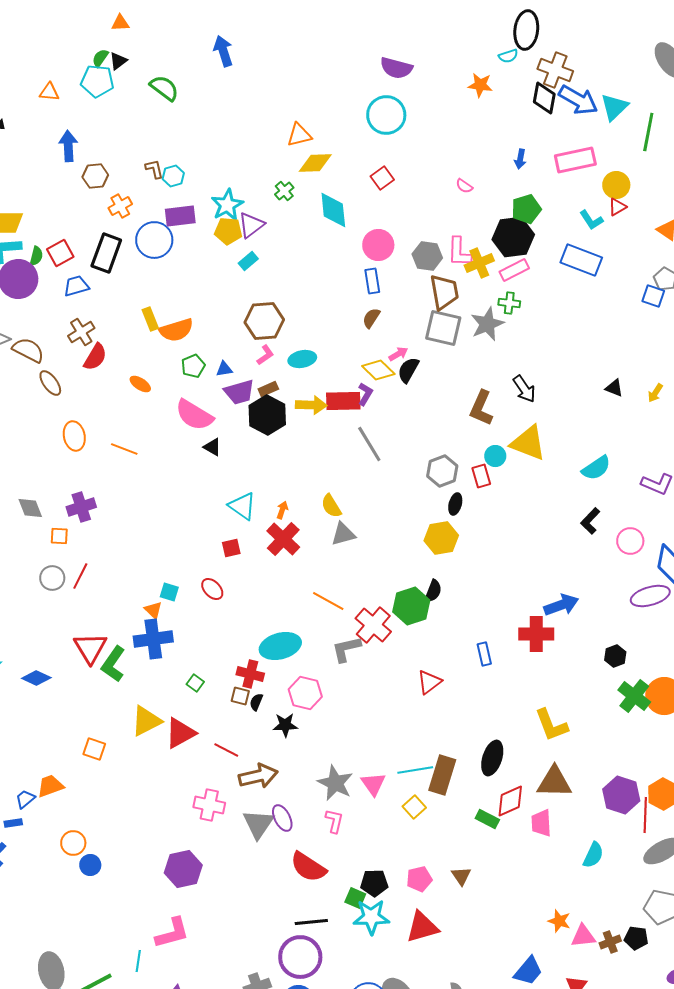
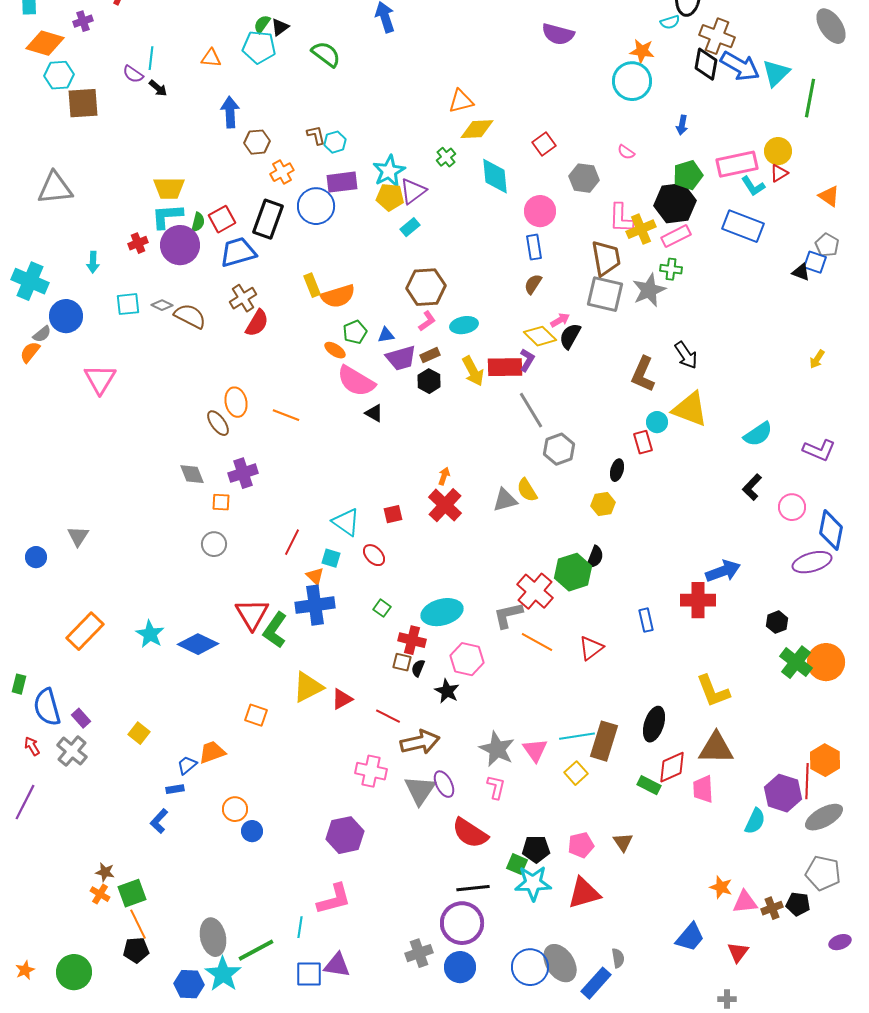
cyan circle: (386, 115) -> (632, 81), moved
pink rectangle: (575, 160) -> (737, 164), moved
gray hexagon: (427, 256) -> (584, 178), moved
blue trapezoid: (76, 286) -> (238, 252), size x1.4
brown ellipse: (50, 383) -> (218, 423), moved
orange ellipse: (140, 384) -> (335, 350), moved
black triangle: (614, 388) -> (801, 272), moved
yellow arrow: (311, 405) -> (473, 371), turned 60
black hexagon: (267, 415) -> (429, 381), size x0.6
gray hexagon: (442, 471) -> (559, 449), moved
cyan triangle: (242, 506) -> (346, 522), moved
yellow semicircle: (331, 506) -> (527, 490), moved
yellow hexagon: (441, 538) -> (603, 504), size x0.7
red line: (80, 576) -> (292, 542), moved
orange line: (328, 601) -> (537, 642), moved
blue diamond: (36, 678) -> (198, 644), size x1.4
green square: (195, 683) -> (382, 608), moved
black star: (285, 725) -> (447, 691), turned 30
red triangle: (180, 733) -> (342, 699), size x0.7
purple hexagon: (621, 795) -> (783, 793), moved

